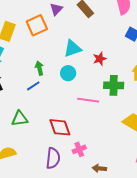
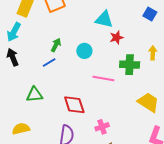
cyan triangle: (72, 49) -> (104, 19), moved, turned 30
green arrow: (39, 68) -> (56, 45), turned 40
pink cross: (79, 149) -> (102, 127), moved

